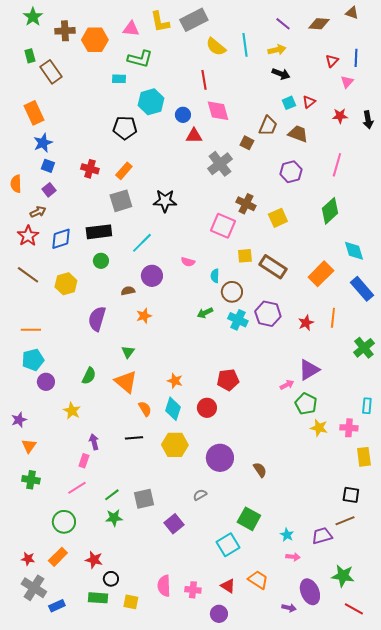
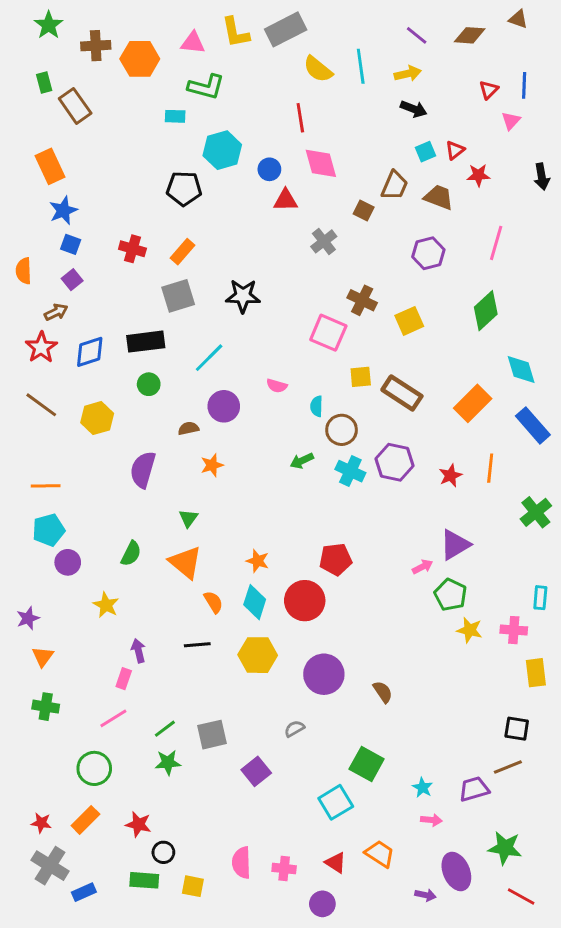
red star: (340, 116) -> (478, 175), moved
gray cross: (220, 164) -> (324, 241), size x0.7
red circle: (207, 408) -> (305, 601), size x1.4

